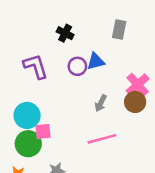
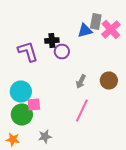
black cross: (65, 33) -> (52, 40), moved, turned -32
blue triangle: (96, 61) -> (85, 30), moved
pink cross: (138, 85) -> (111, 30), moved
pink line: (102, 139) -> (82, 110), turned -50

